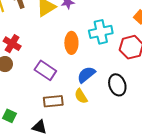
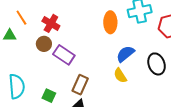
purple rectangle: (45, 70) -> (64, 55), moved
brown rectangle: (53, 101) -> (80, 85), moved, turned -60

